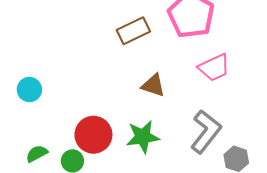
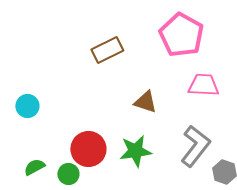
brown rectangle: (133, 31) -> (107, 50), moved
pink trapezoid: (214, 67) -> (203, 85), turned -152

